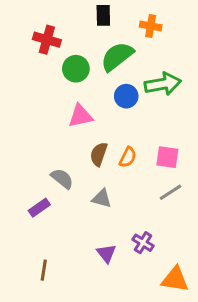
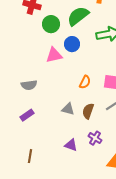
blue circle: (126, 96) -> (72, 44), moved
brown semicircle: (99, 154) -> (88, 111), moved
gray semicircle: (62, 179) -> (29, 85), moved, turned 133
purple triangle: (106, 253) -> (71, 145), turned -32

